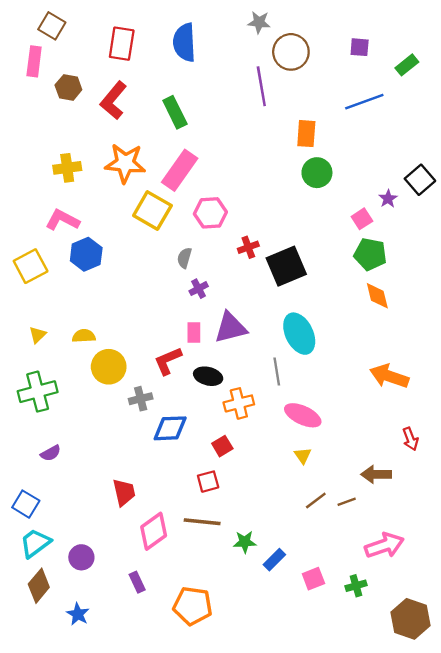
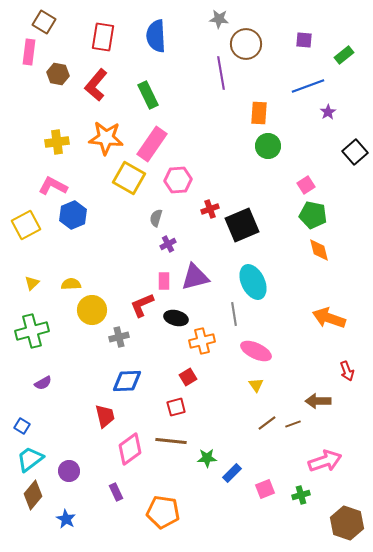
purple star: (388, 199) -> (328, 112), moved
blue diamond: (170, 428) -> (127, 381), moved
blue square: (26, 504) -> (22, 426), size x0.7

